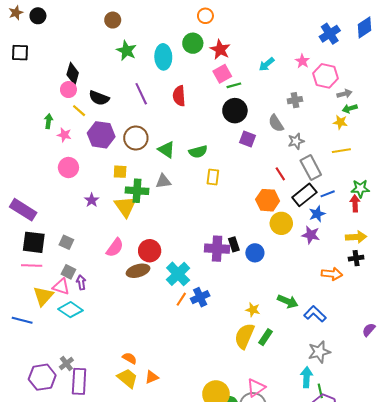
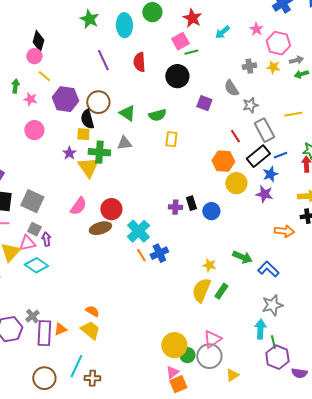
red star: (220, 50) -> (192, 18), moved
black semicircle: (99, 98) -> (87, 119), moved, turned 54
black circle: (235, 111) -> (177, 76), moved
yellow star: (340, 122) -> (273, 67), moved
purple star: (92, 200) -> (69, 153), moved
gray square: (66, 242) -> (32, 201), size x1.6
purple cross: (217, 249) -> (175, 207), size x0.6
pink triangle: (61, 287) -> (27, 243), turned -30
orange line: (181, 299) -> (141, 255), turned -64
orange triangle: (152, 377) -> (60, 329), moved

